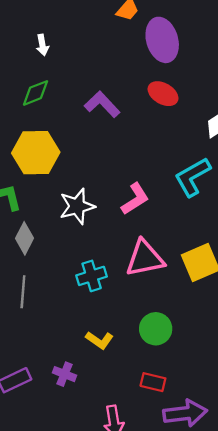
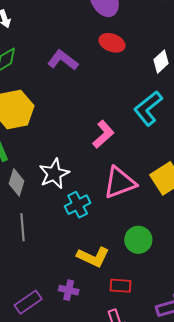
white star: (77, 206) -> (54, 174), moved
yellow L-shape: (99, 340) -> (93, 257), size x1.4
red rectangle: (153, 382) -> (120, 286), moved

